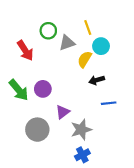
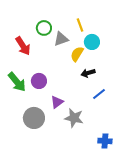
blue line: (109, 103) -> (99, 94), turned -32
gray star: (81, 130) -> (74, 118), turned 30
blue cross: (82, 155) -> (105, 141), moved, turned 32

